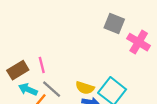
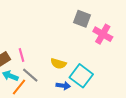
yellow semicircle: (85, 88) -> (58, 64), moved

